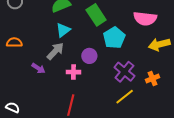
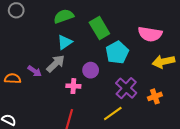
orange semicircle: (14, 42) -> (13, 79), moved
purple arrow: (38, 68) -> (35, 71), moved
yellow line: (125, 97) -> (113, 113), moved

